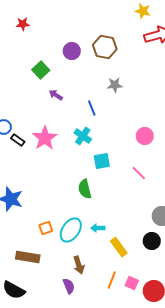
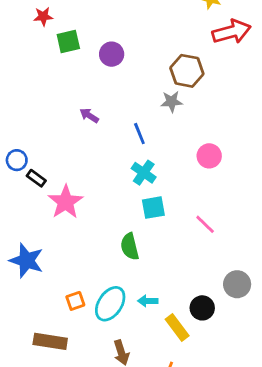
brown hexagon: (105, 47) -> (187, 71), moved
green square: (41, 70) -> (68, 42), moved, turned 30
cyan cross: (83, 136) -> (144, 173), moved
pink circle: (145, 136) -> (209, 156), moved
pink star: (45, 138) -> (66, 202), moved
black circle: (152, 241) -> (202, 308), moved

